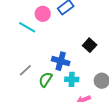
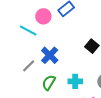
blue cross: (61, 61) -> (50, 55), moved, turned 30
gray line: (25, 70) -> (29, 66), moved

